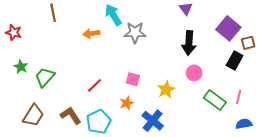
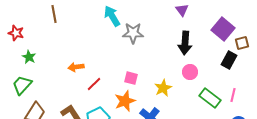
orange arrow: (91, 34) -> (76, 67), moved
green star: (21, 67) -> (29, 57), moved
green trapezoid: (45, 77) -> (22, 85), moved
orange star: (127, 103) -> (125, 101), size x1.5

